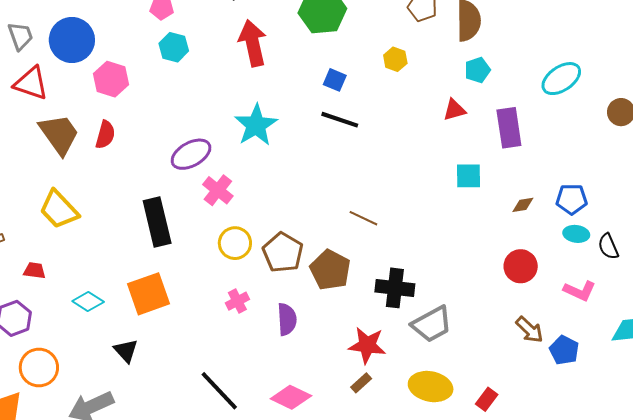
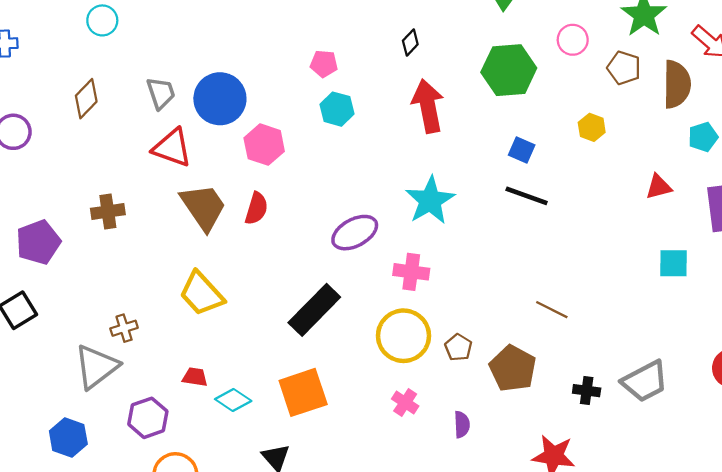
cyan pentagon: (477, 70) -> (703, 137), moved
pink cross: (218, 190) -> (411, 272), moved, turned -32
black rectangle: (157, 222) -> (314, 310), turned 57
yellow circle: (235, 243) -> (403, 336), size x1.4
brown pentagon: (283, 252) -> (458, 347), size x0.6
red trapezoid: (34, 271) -> (195, 377), moved
black cross: (395, 288) -> (587, 391), size x0.6
pink cross: (237, 301) -> (405, 403), turned -30
purple semicircle: (287, 319) -> (462, 425), size x0.7
gray trapezoid: (432, 324) -> (645, 381), moved

